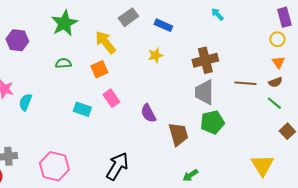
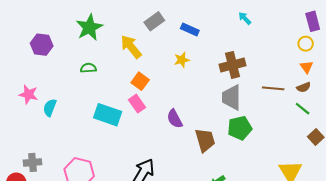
orange square: (99, 69) -> (140, 81), moved, turned -30
cyan rectangle: (82, 109) -> (108, 115), size x1.5

